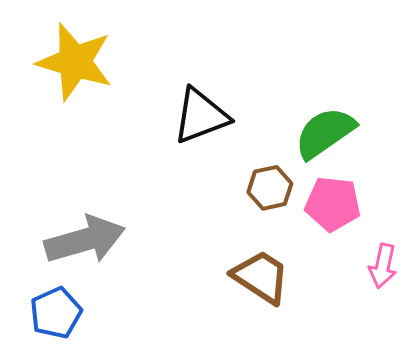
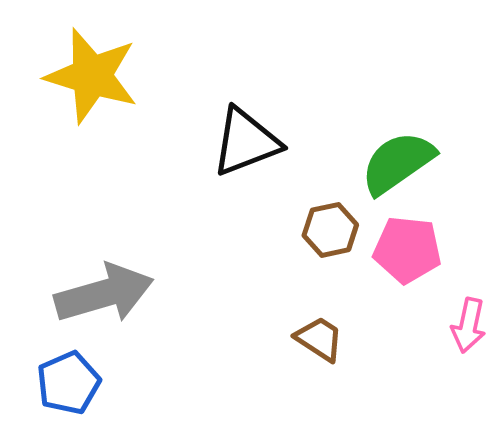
brown trapezoid: (261, 277) -> (319, 339), size x0.7

